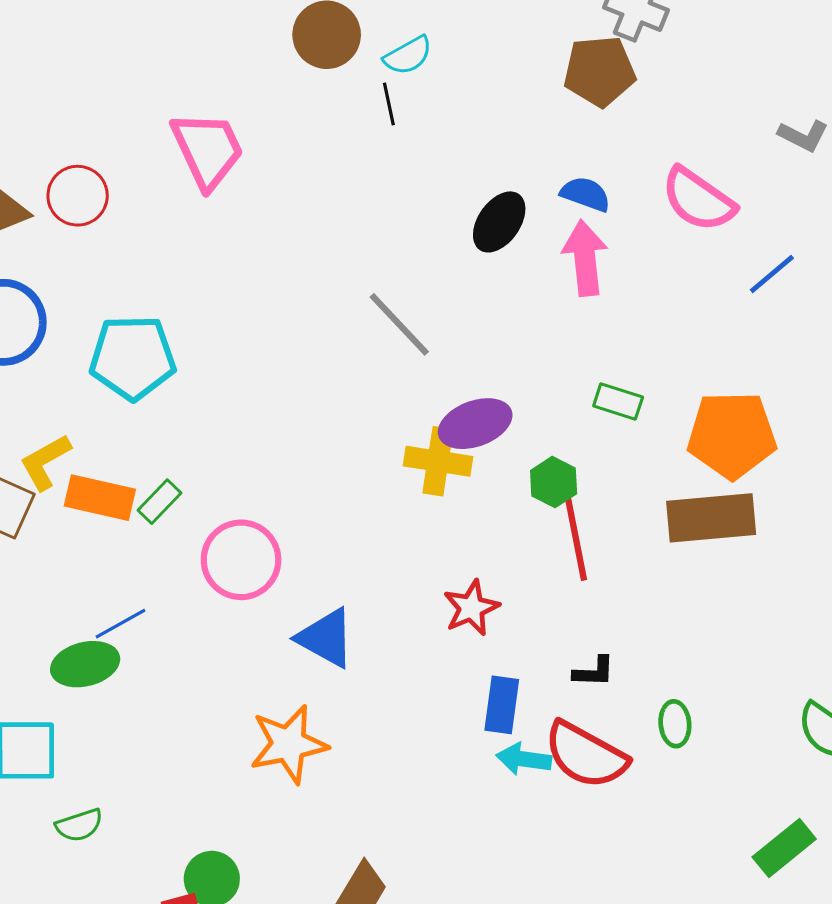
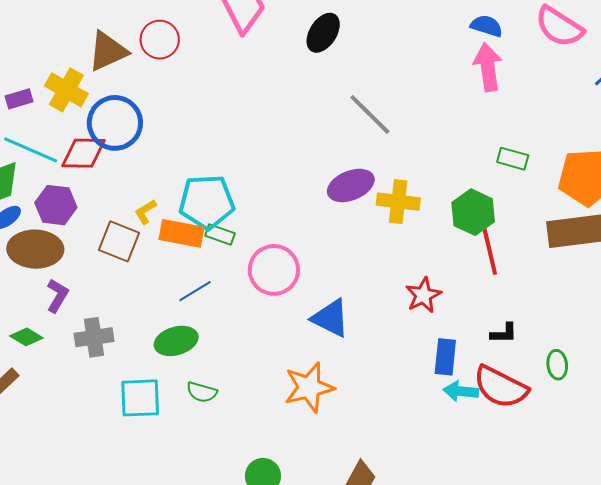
black ellipse: (499, 222) -> (323, 33), moved
cyan pentagon: (133, 358) -> (207, 202), moved
purple ellipse: (475, 424) -> (351, 185), moved
yellow L-shape: (45, 462) -> (145, 212), size x0.7
green hexagon: (554, 482) -> (473, 212), size x1.4
green rectangle: (159, 502) -> (220, 234), turned 68
blue line: (120, 624) -> (195, 291), moved
green semicircle: (79, 825) -> (202, 392), moved, turned 36

